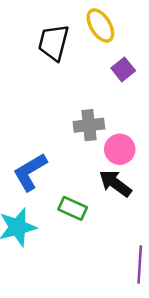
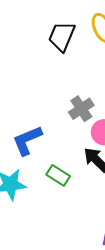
gray cross: (89, 125) -> (81, 109), turned -35

